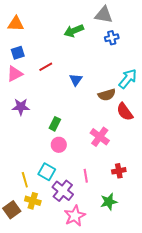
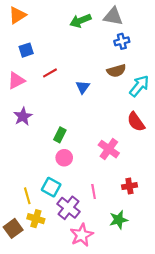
orange triangle: (16, 24) -> (17, 15), moved, turned -36
green arrow: (74, 31) -> (81, 21), moved
blue square: (18, 53) -> (26, 50), moved
brown semicircle: (107, 95) -> (116, 71), moved
purple star: (21, 107) -> (23, 116), turned -30

